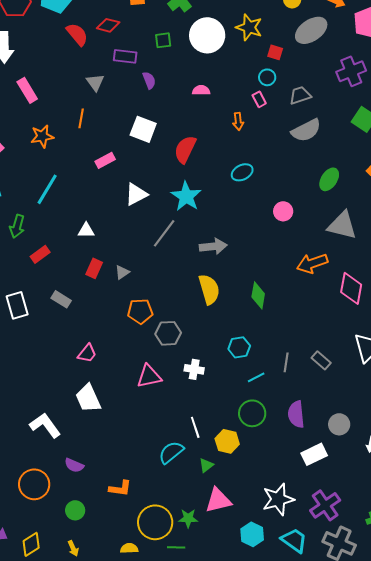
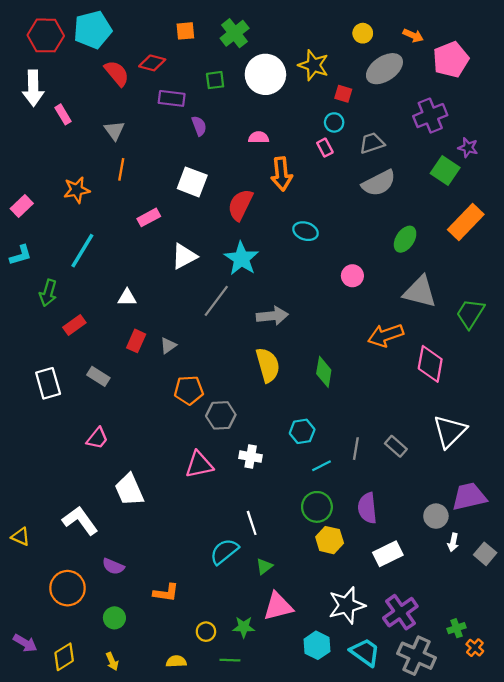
gray triangle: (95, 82) -> (114, 130), moved
pink rectangle: (27, 90) -> (63, 114), moved, size x0.7
orange arrow: (238, 121) -> (281, 174), moved, size x1.6
cyan ellipse: (242, 172) -> (306, 231), turned 45
pink trapezoid: (87, 353) -> (97, 438), moved
gray circle: (339, 424) -> (436, 516), moved
yellow hexagon: (227, 441) -> (330, 540), moved
yellow circle: (155, 522) -> (206, 632), size x0.5

